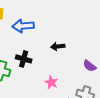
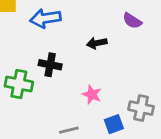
purple semicircle: (90, 66) -> (132, 21), moved

